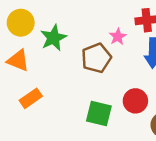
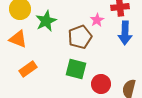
red circle: (135, 101) -> (101, 84), moved
green square: (99, 113) -> (76, 69), moved

